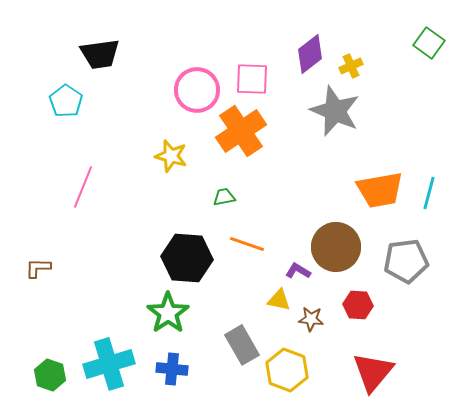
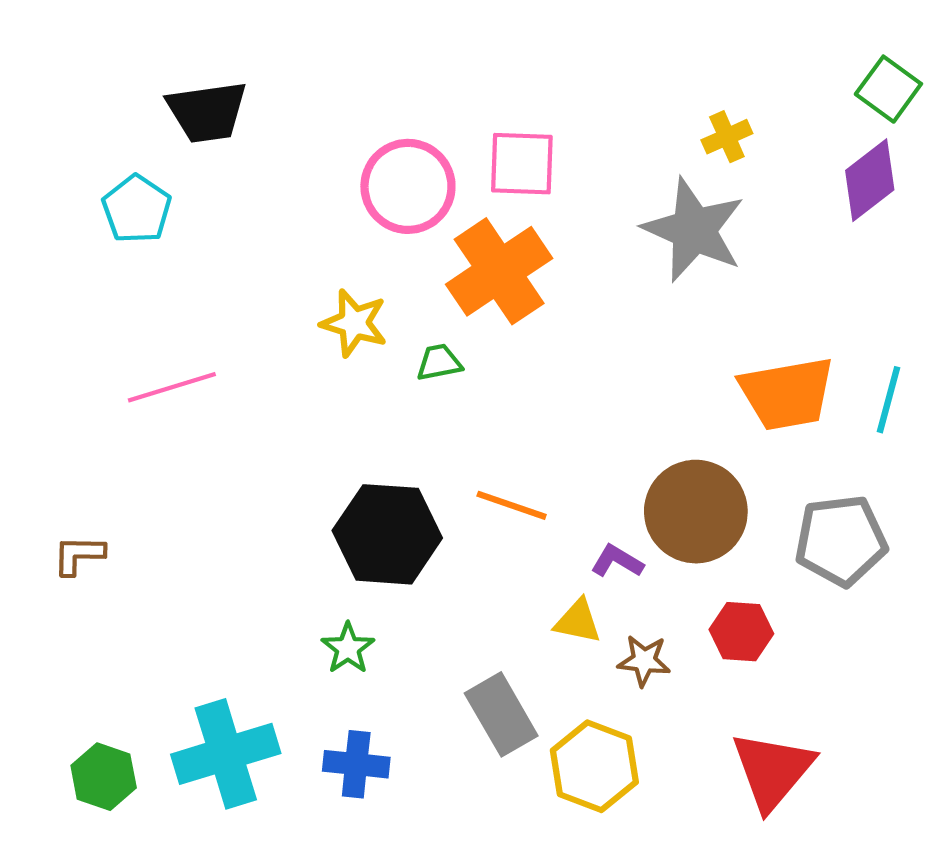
purple diamond: (310, 54) -> (870, 180), moved
pink line: (83, 187) -> (172, 387), turned 51
green trapezoid: (224, 197) -> (439, 362), moved
green star: (168, 313) -> (348, 648), size x0.6

